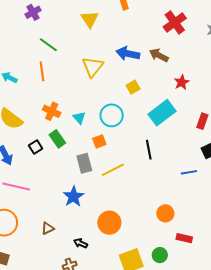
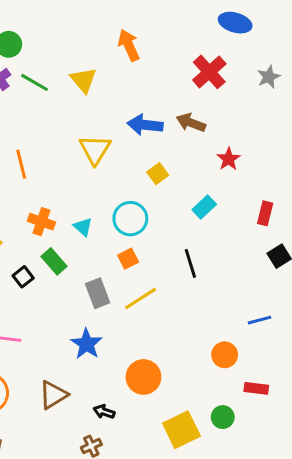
green line: (48, 45) -> (35, 82), moved
cyan rectangle: (162, 113) -> (204, 207), size x0.6
orange square: (99, 141) -> (128, 259), moved
blue line: (189, 172) -> (260, 320), moved
brown triangle: (48, 228) -> (53, 395), size x1.5

